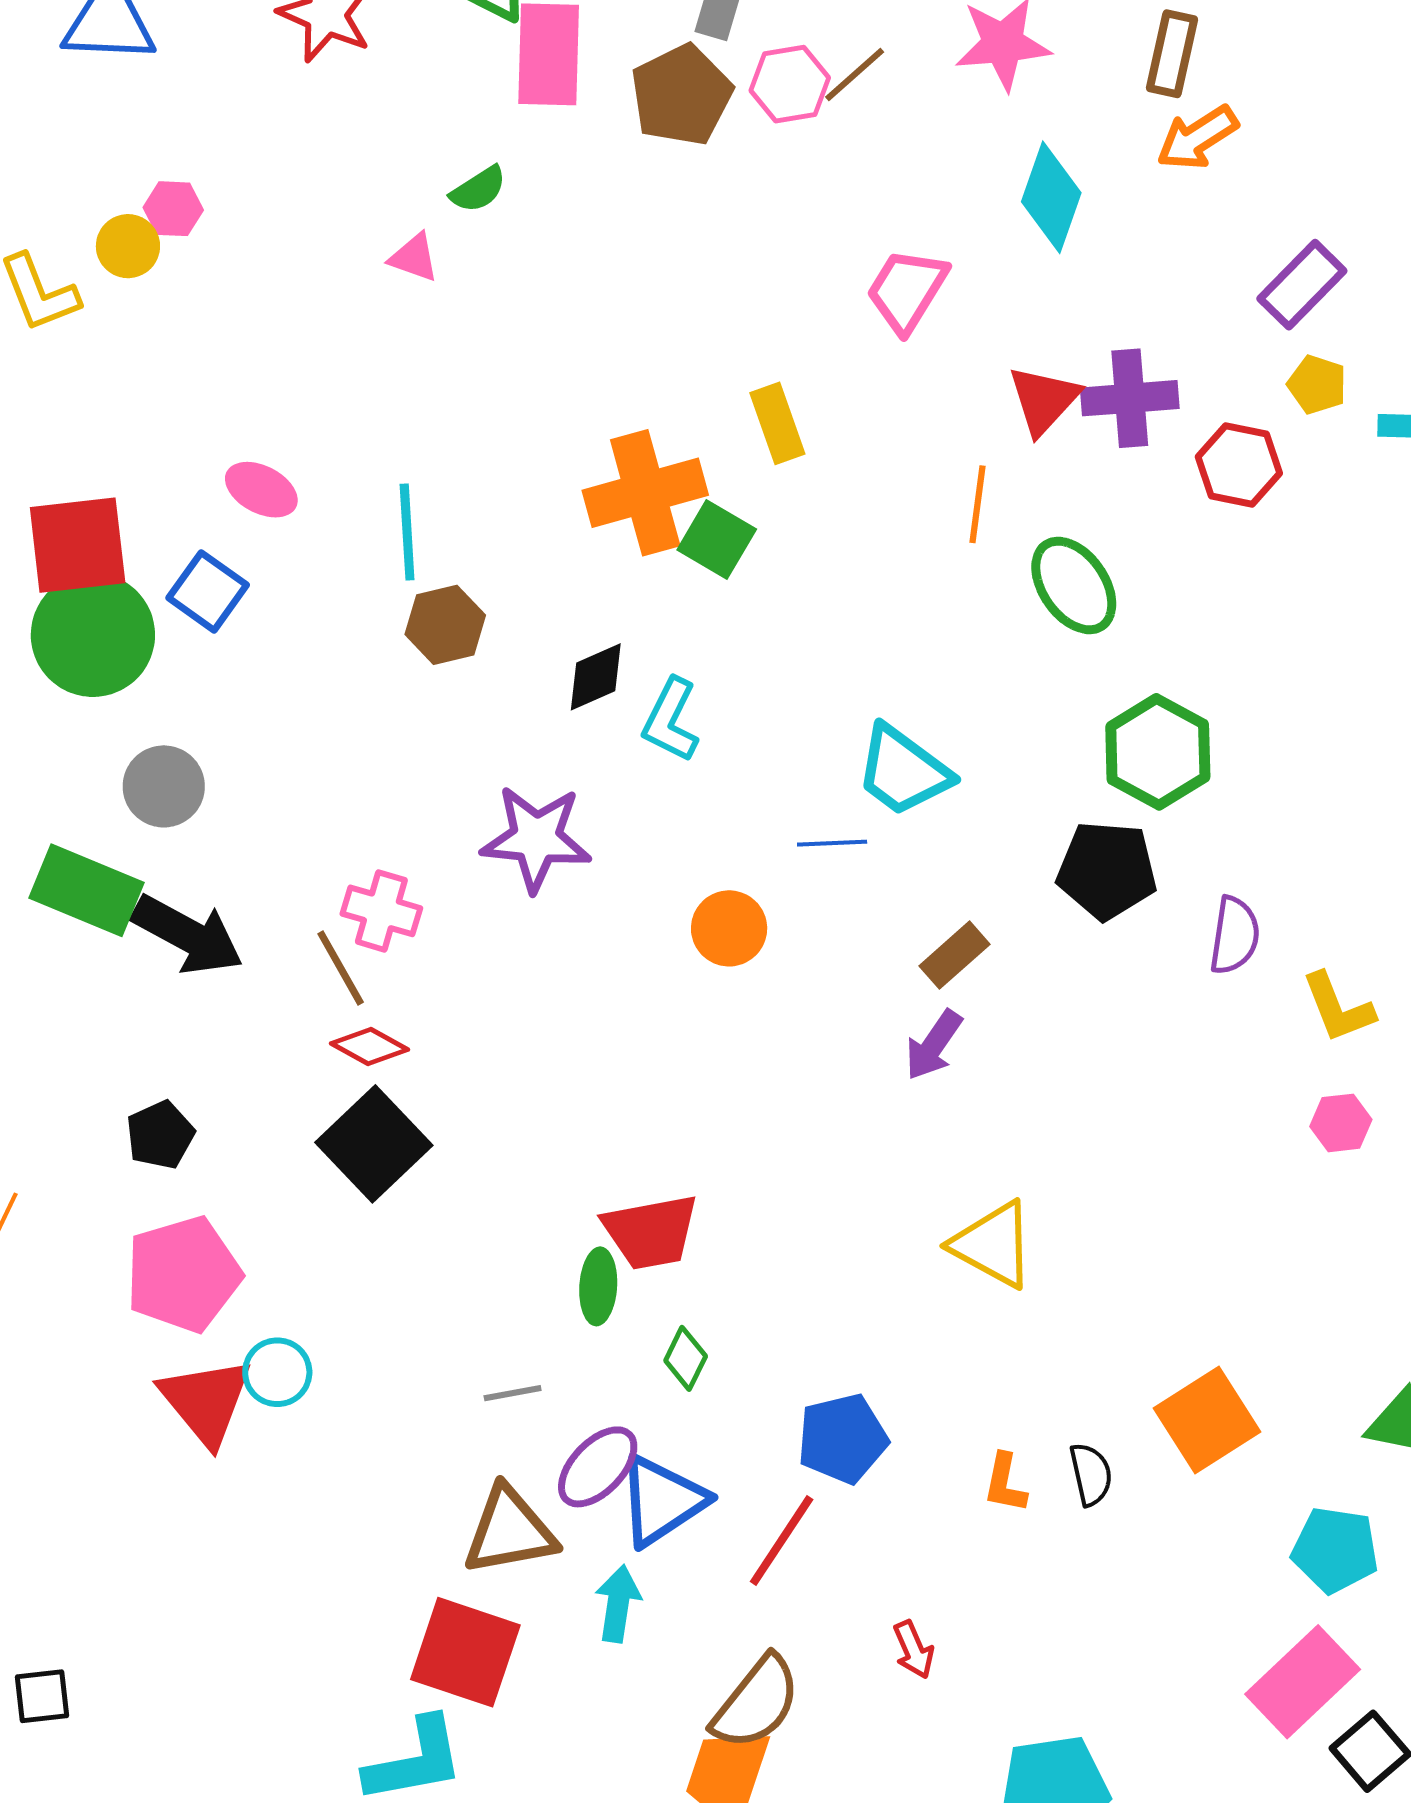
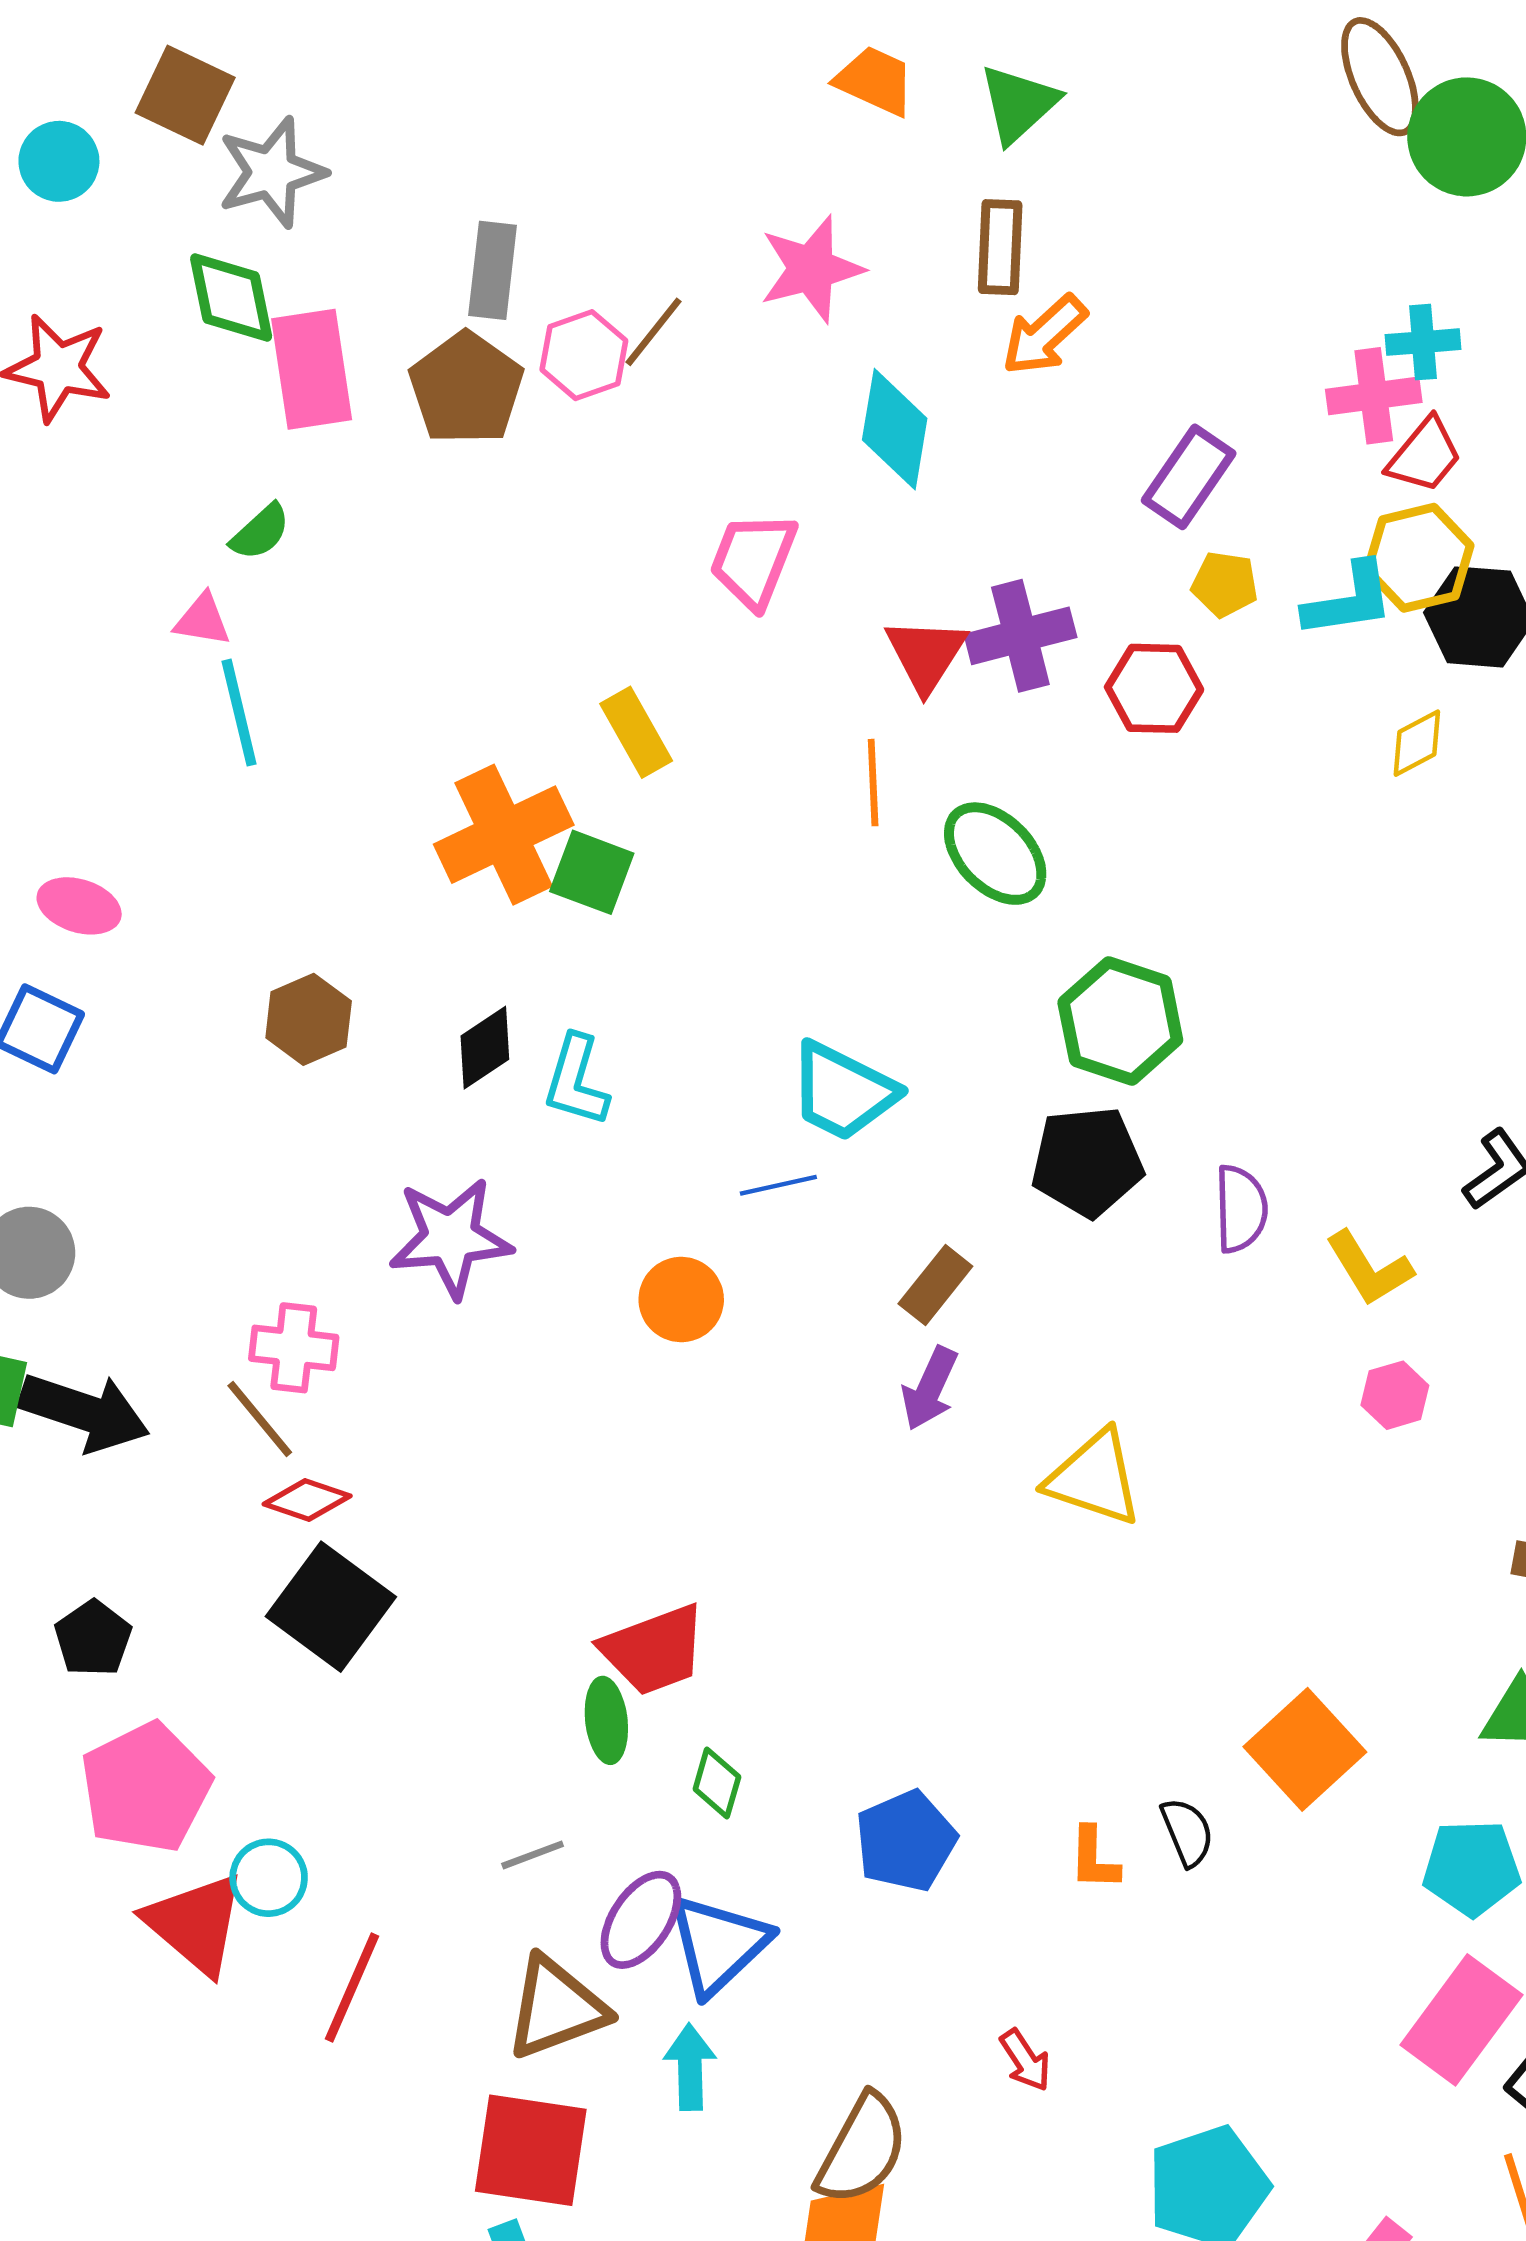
cyan line: (407, 532) -> (239, 713), moved
yellow triangle: (993, 1245) -> (1094, 1478), moved
red line: (782, 1541) -> (352, 1987), moved

